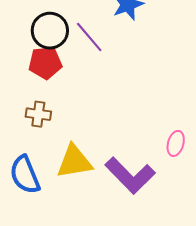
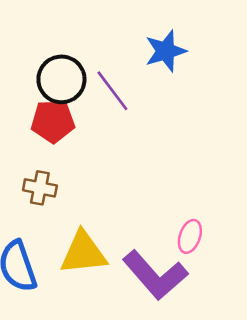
pink ellipse: (176, 143) -> (190, 236), moved

